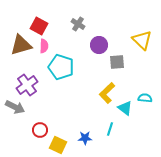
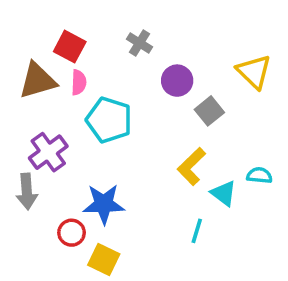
gray square: (117, 62) -> (209, 111), turned -35
gray arrow: (15, 107) -> (27, 192), turned 60
blue star: (85, 138) -> (104, 204), moved, size x1.6

